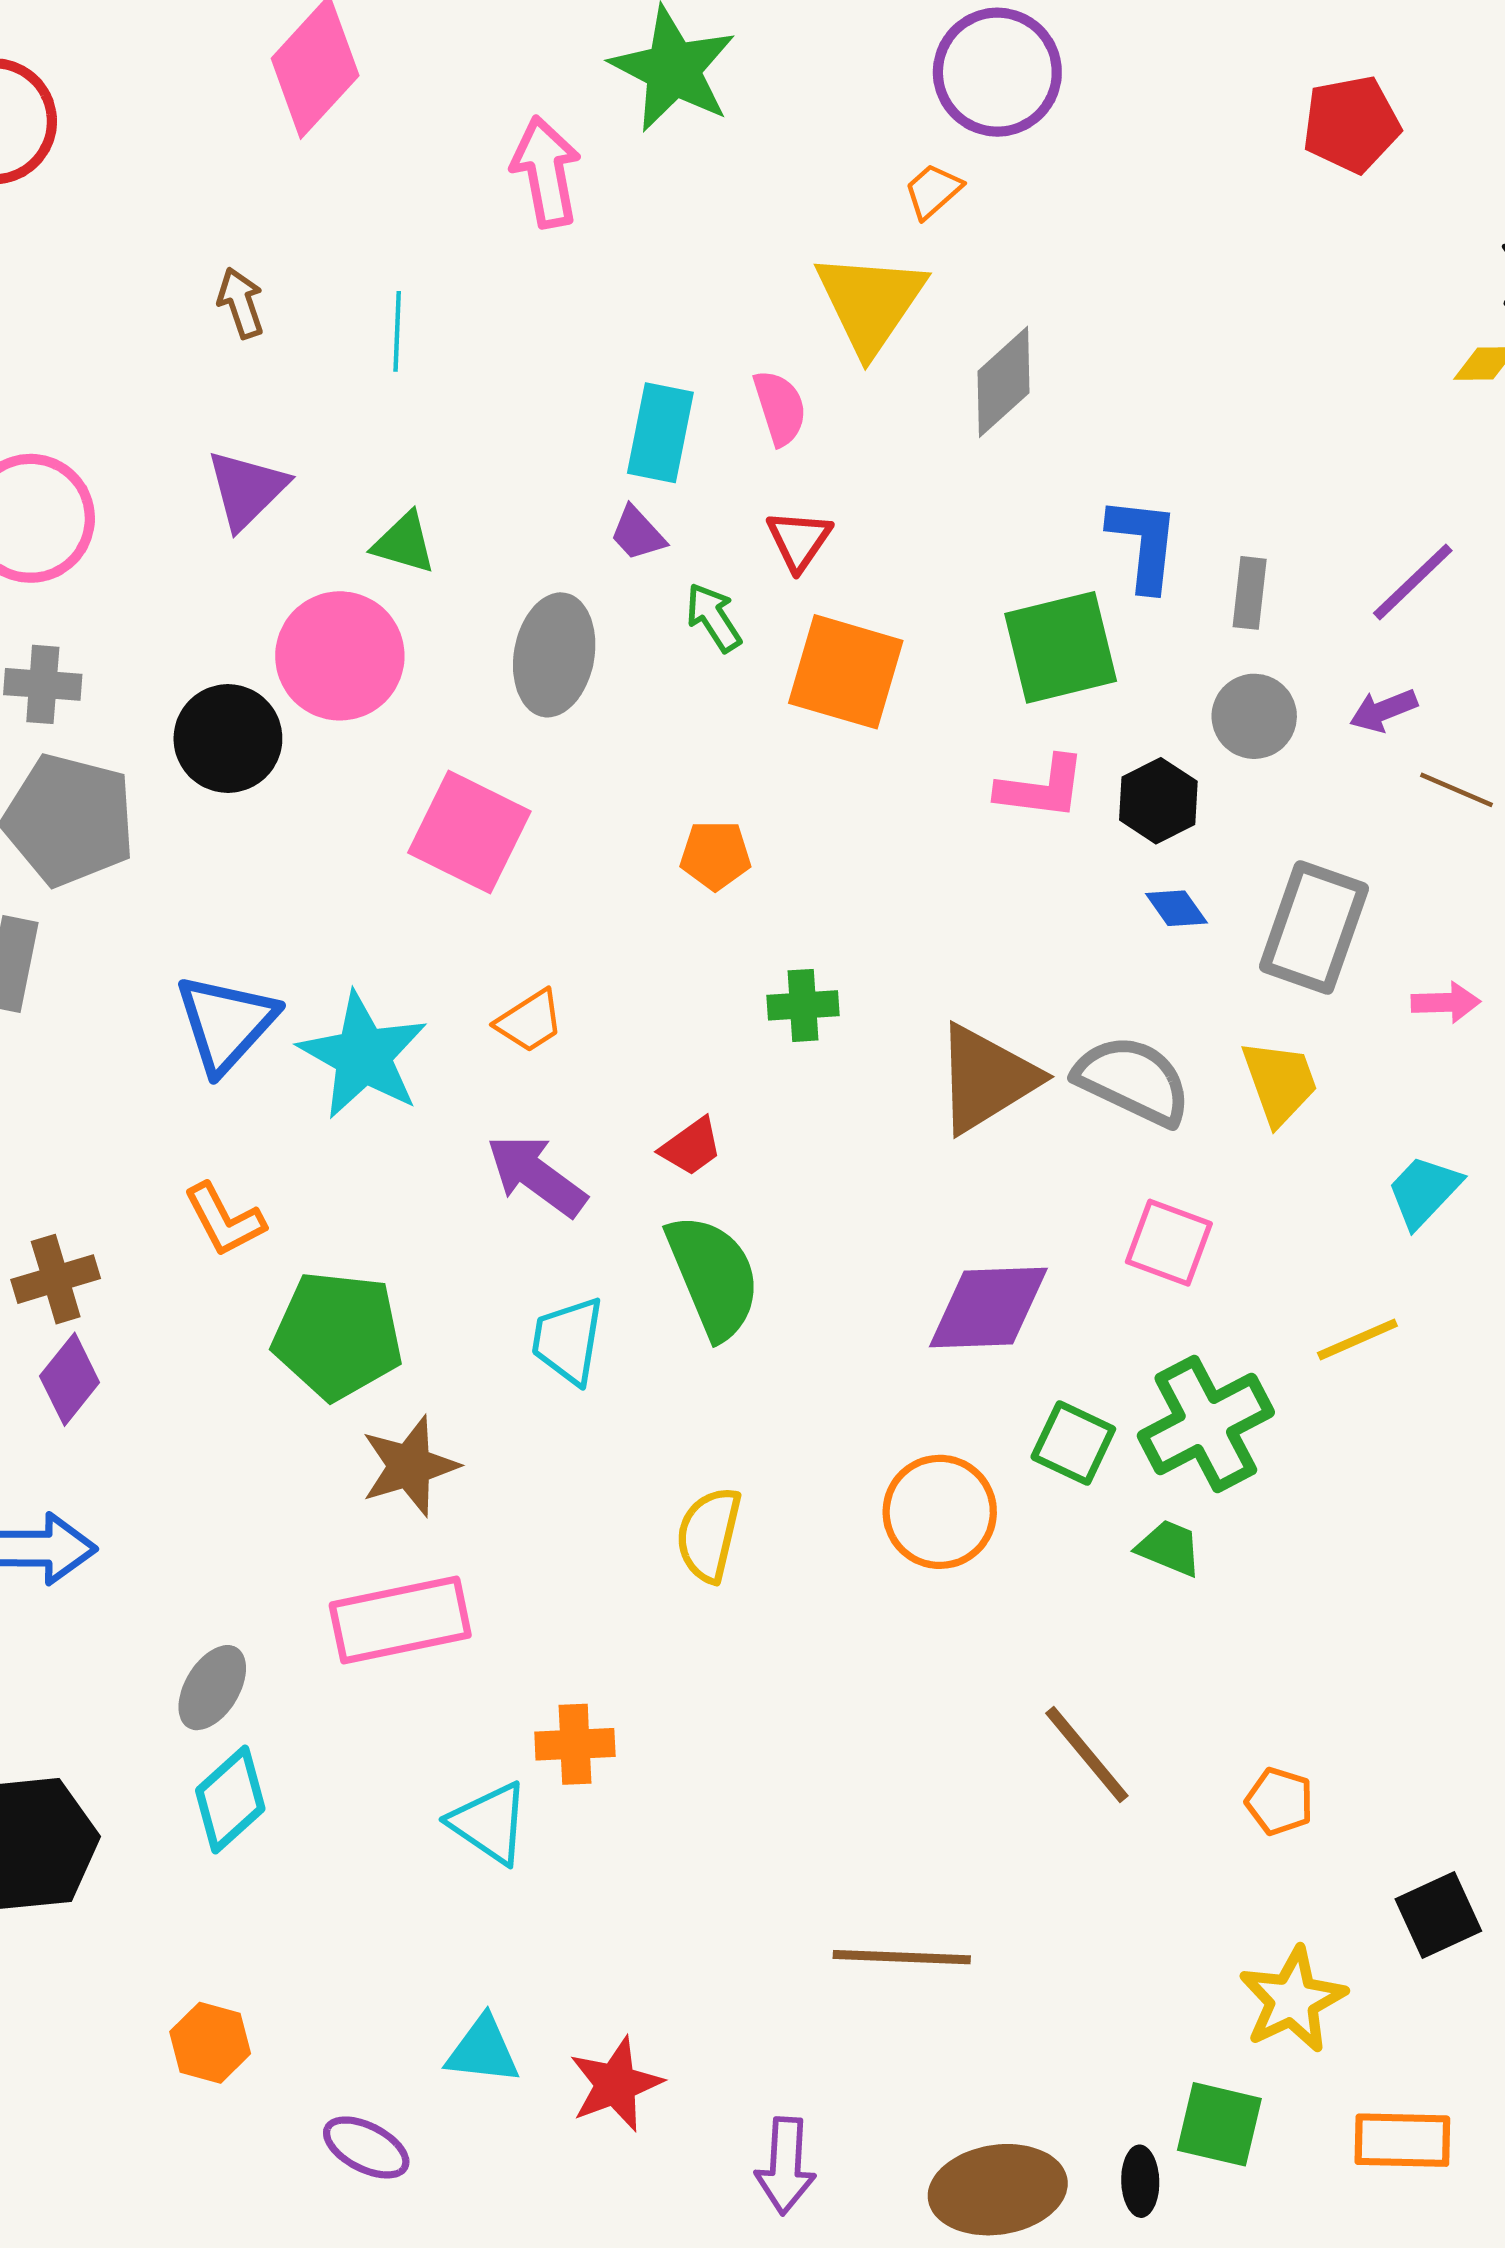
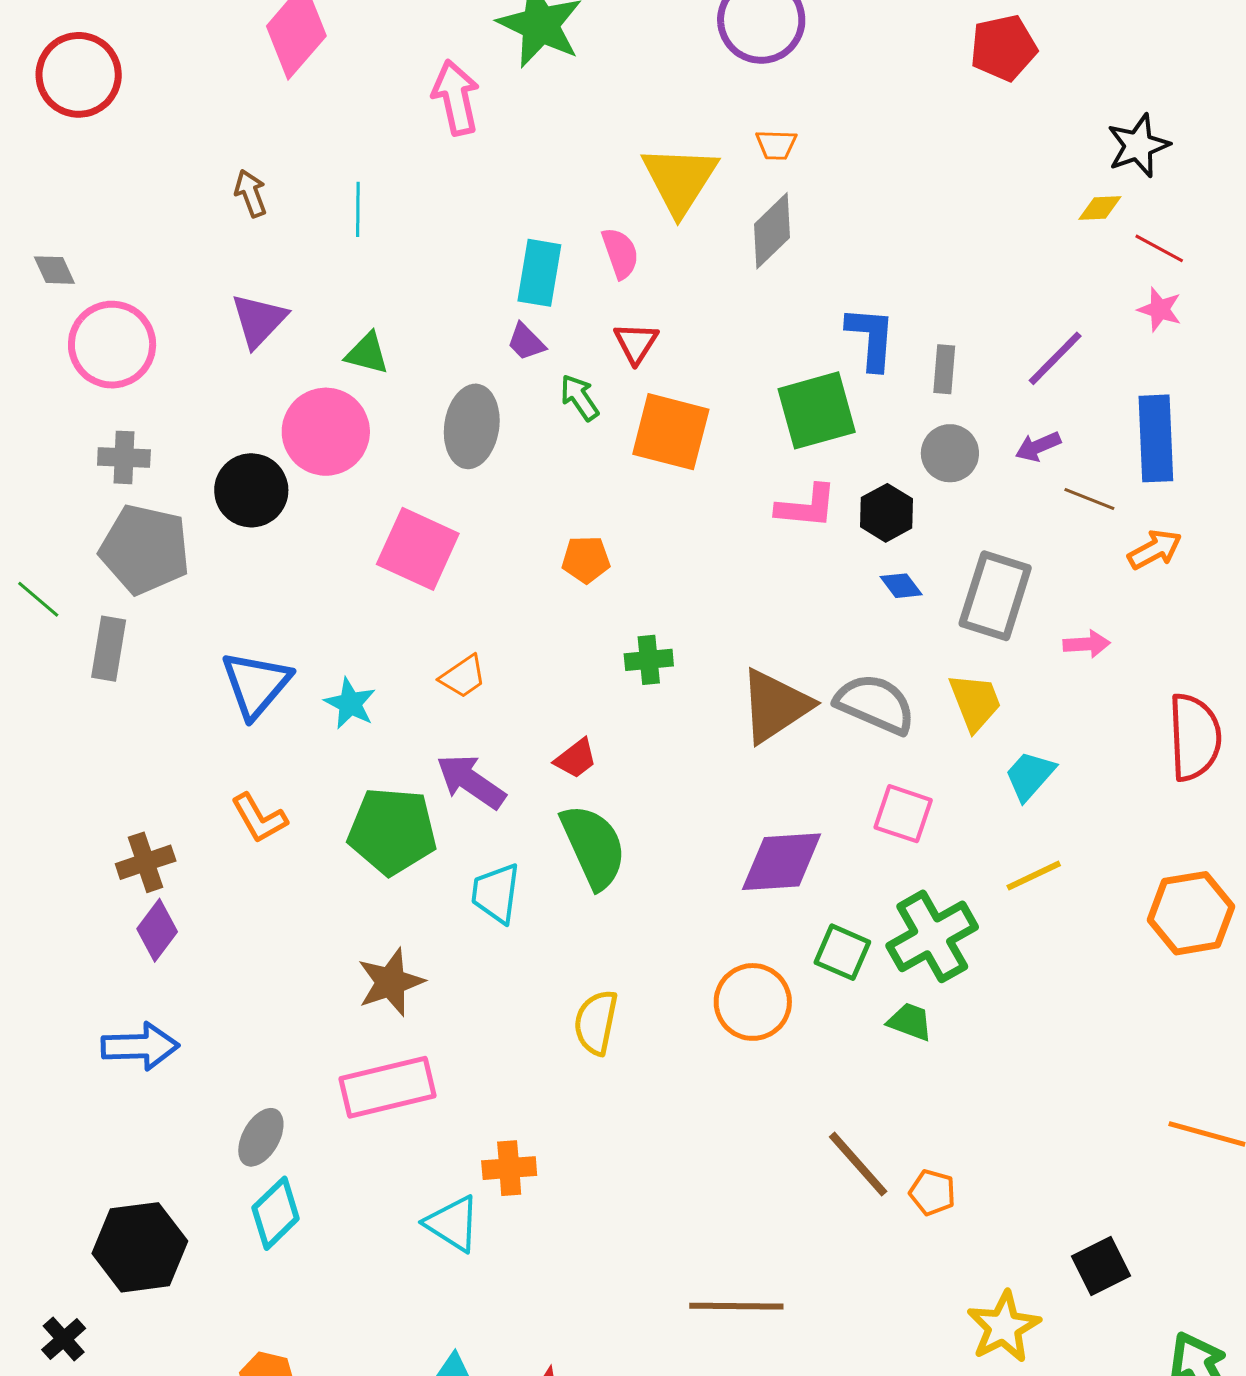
orange trapezoid: (933, 191) -> (776, 145), moved, turned -135
cyan star: (363, 1056) -> (350, 703), size x0.6
cyan trapezoid: (1424, 1191) -> (1030, 776), moved
green pentagon: (338, 1335) -> (392, 831), moved
orange pentagon: (1279, 1801) -> (932, 1192), moved

